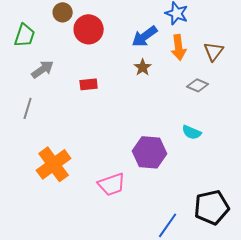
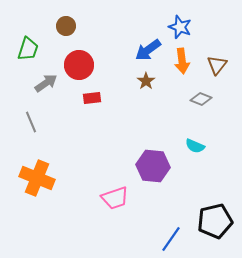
red circle: (89, 29) -> (79, 65), moved
gray line: (28, 108) -> (31, 122), turned -40
orange cross: (54, 164) -> (37, 178), moved, turned -32

